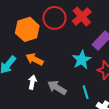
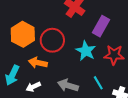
red circle: (54, 18) -> (52, 40), moved
white arrow: (32, 82) -> (33, 87), moved, turned -112

